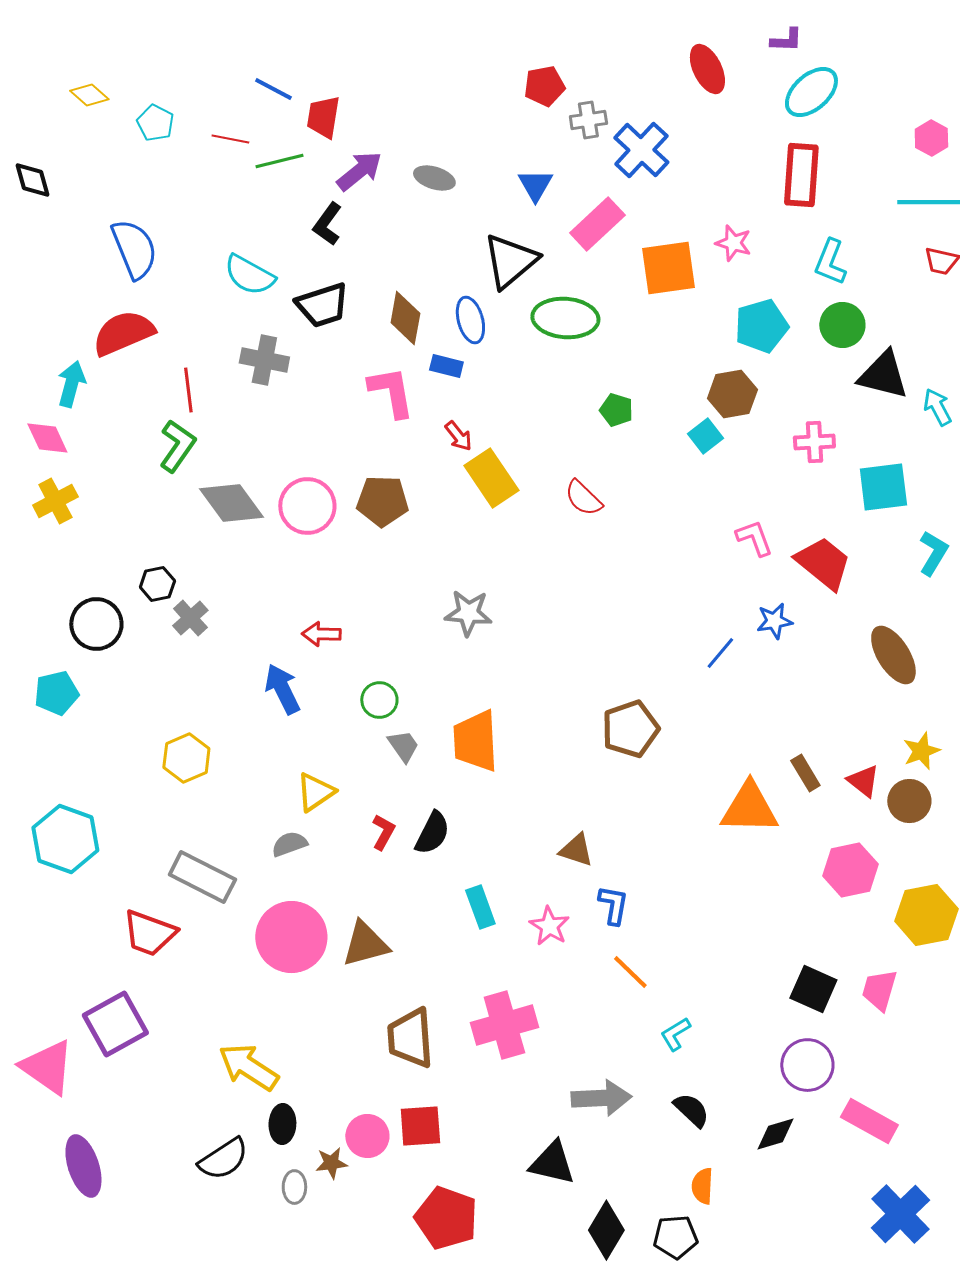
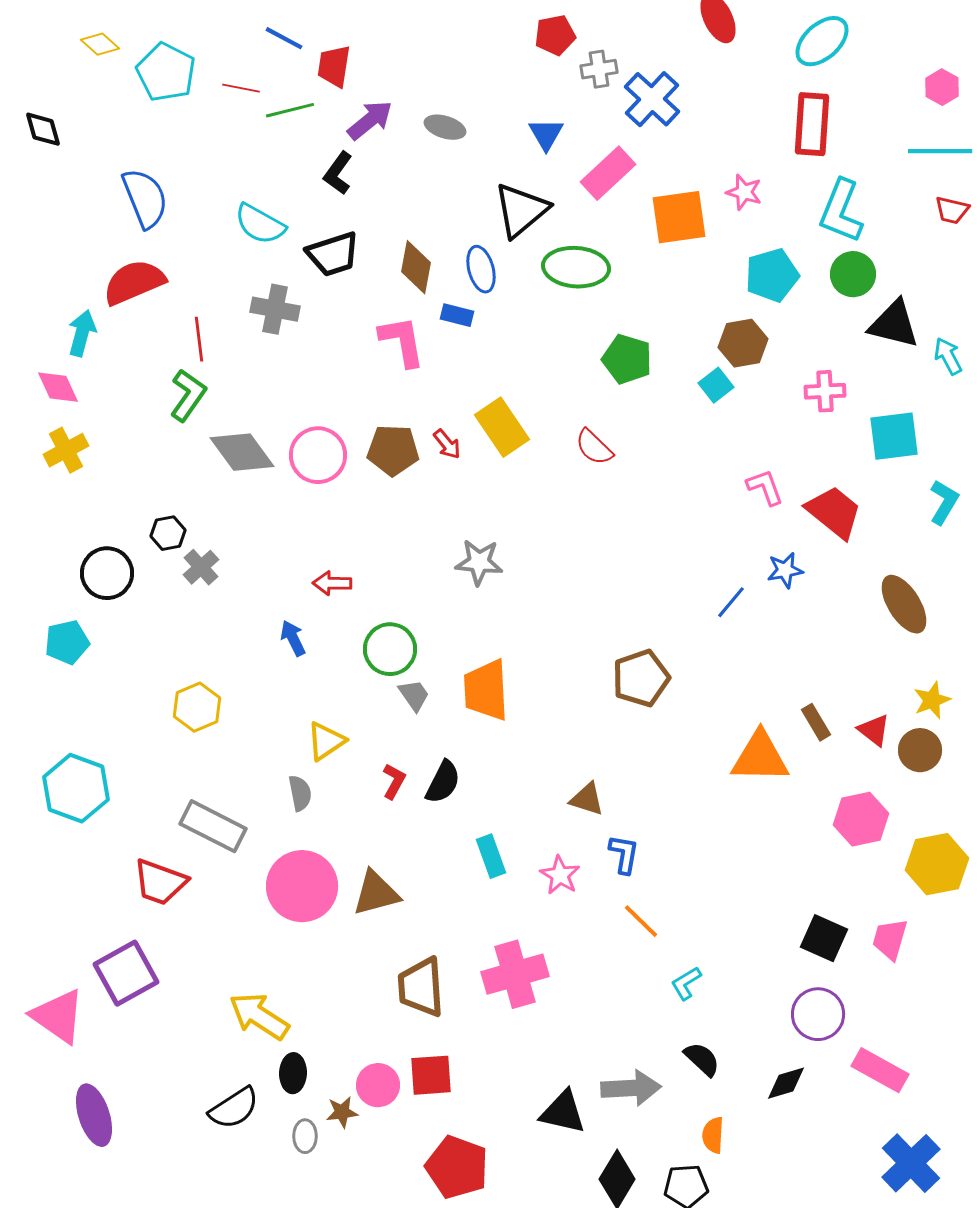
cyan pentagon: (155, 123) -> (166, 72), size x1.6
cyan L-shape: (830, 262) -> (841, 211), size x1.4
green pentagon: (616, 410) -> (627, 359), size x1.5
red arrow: (458, 436) -> (447, 444), moved
blue arrow: (282, 689) -> (293, 638), size x0.7
green circle: (379, 700) -> (390, 649), size x1.4
gray semicircle: (289, 844) -> (300, 793), turned 99
gray arrow: (601, 1098) -> (631, 1088), moved

